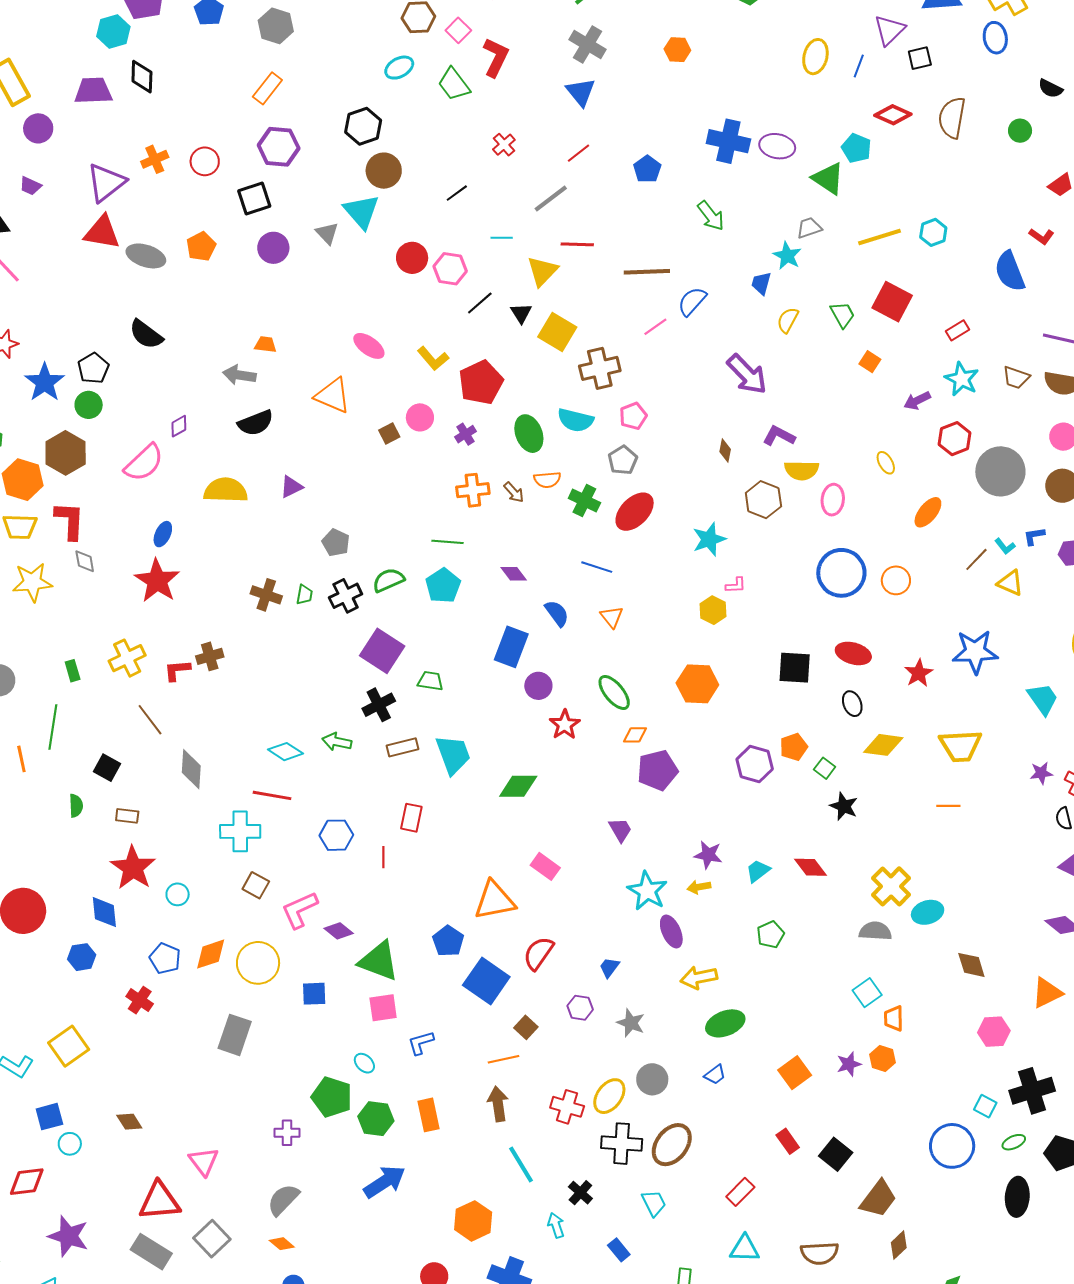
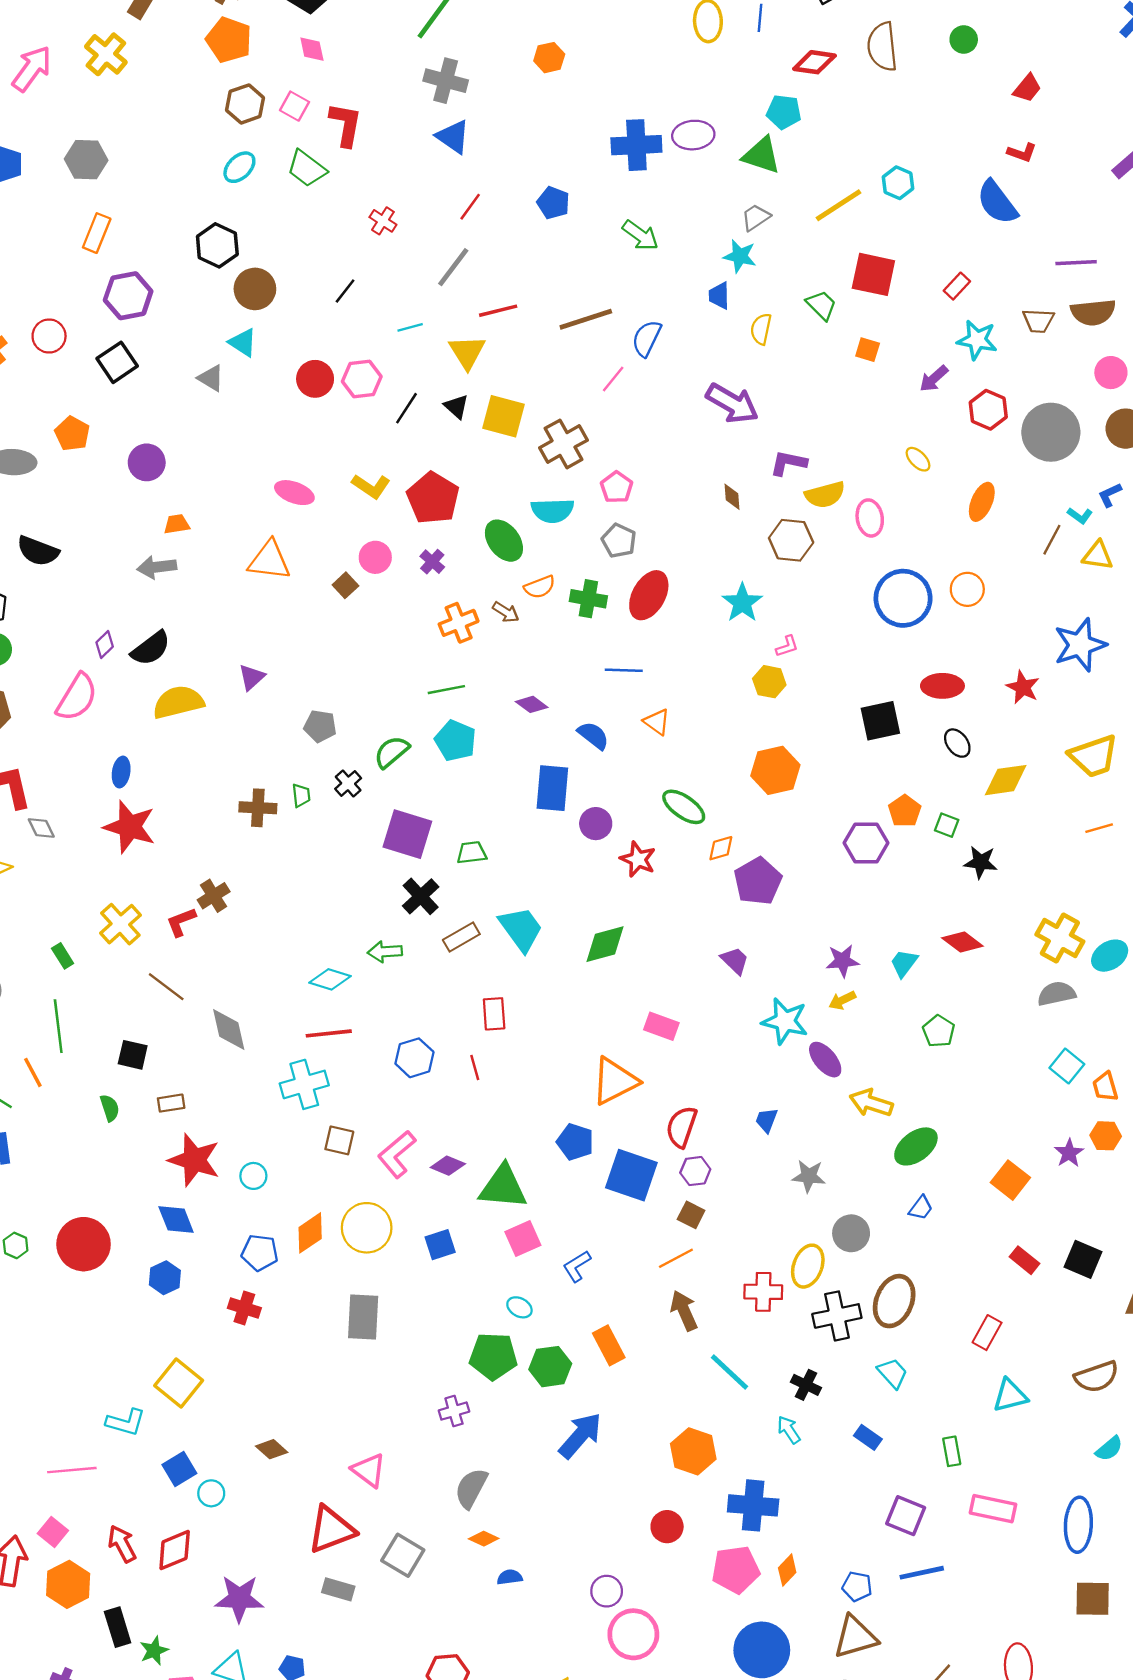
cyan triangle: (361, 211) -> (243, 343), size x0.7
purple circle: (273, 248) -> (147, 462), moved
black semicircle: (256, 423) -> (151, 648), moved
black cross: (346, 596) -> (348, 783), size x0.7
yellow arrow: (699, 978) -> (871, 1103), turned 45
purple hexagon: (580, 1008) -> (695, 1171), moved
gray rectangle: (151, 1252) -> (338, 1589), size x0.7

